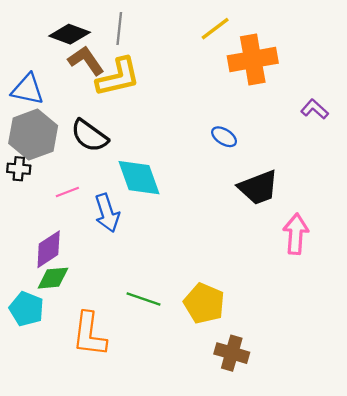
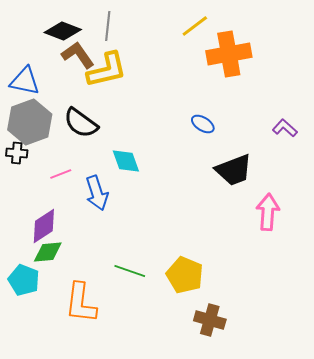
purple L-shape: (315, 109) -> (285, 128), moved
cyan diamond: (139, 178) -> (126, 161), size x0.7

